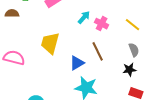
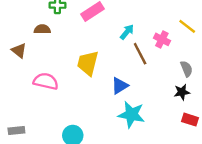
pink cross: (102, 24) -> (162, 39), moved
yellow line: (133, 25) -> (187, 26), moved
brown line: (98, 51) -> (140, 54), moved

